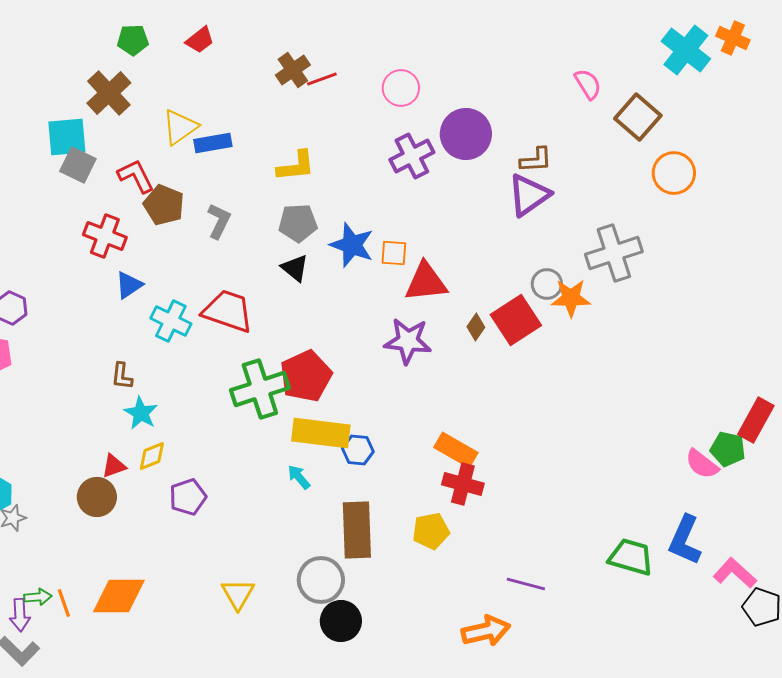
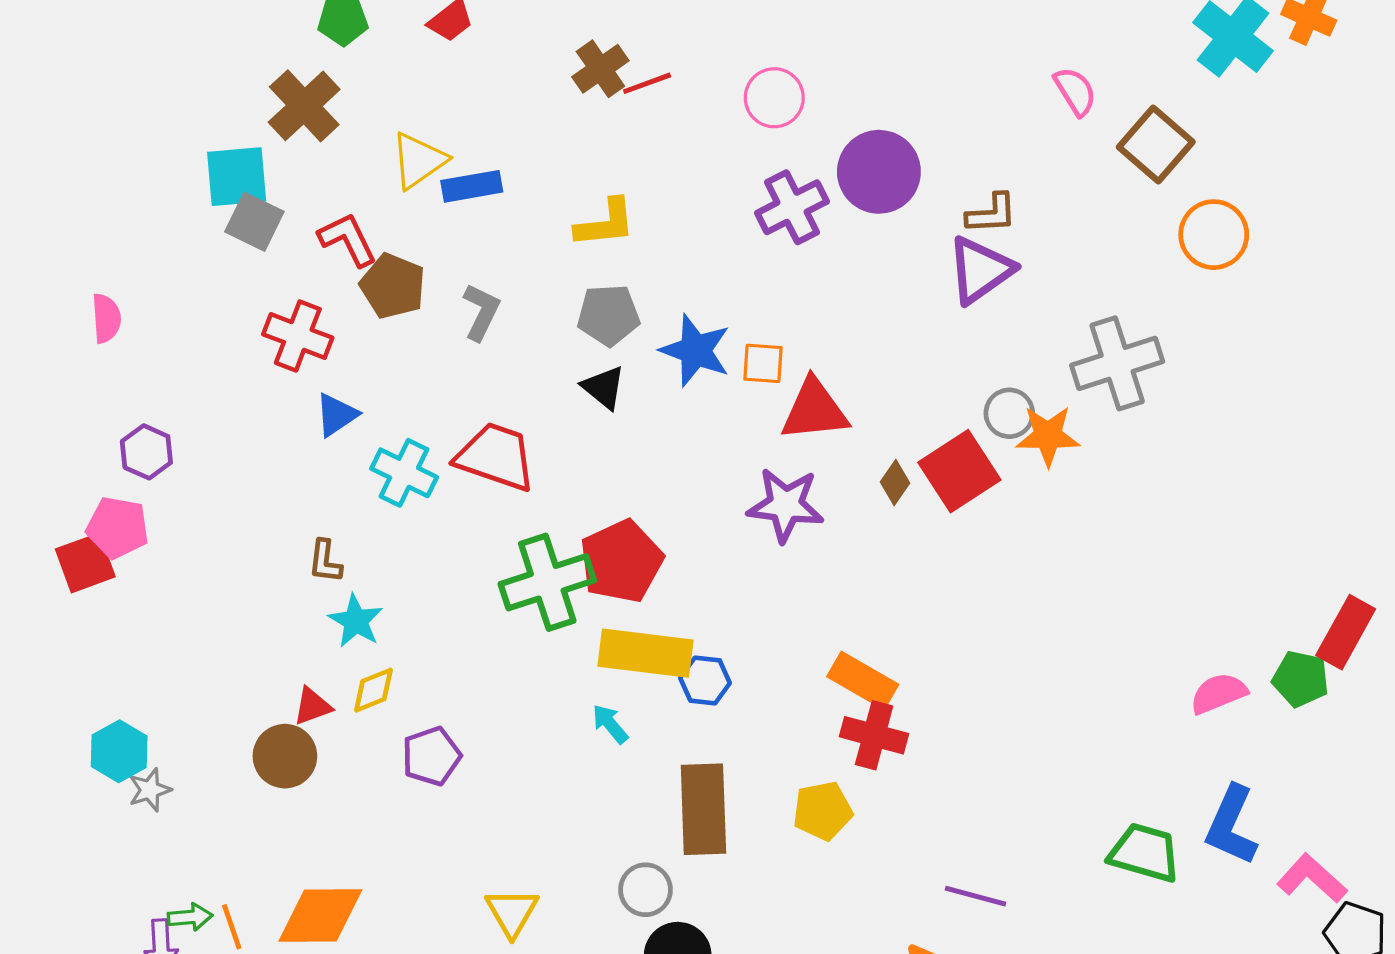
pink semicircle: (702, 464) -> (1219, 693), moved, turned 120
gray circle: (321, 580) -> (645, 890), size x0.7

